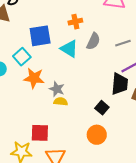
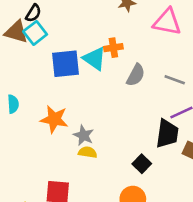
gray line: (123, 43) -> (175, 80), turned 35
cyan triangle: (69, 49) -> (94, 59), moved
cyan square: (22, 57) -> (35, 33), moved

